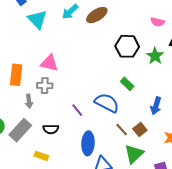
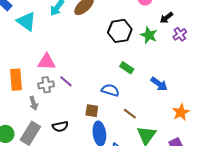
blue semicircle: (107, 103) -> (110, 90), size x0.7
blue arrow: (156, 106) -> (159, 84), turned -60
purple line: (77, 110) -> (66, 81), moved
brown square: (140, 130) -> (92, 111), moved, turned -32

